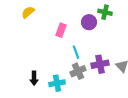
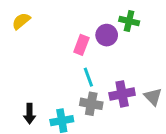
pink rectangle: (61, 30) -> (81, 45), moved
gray cross: (78, 71) -> (91, 104), turned 35

